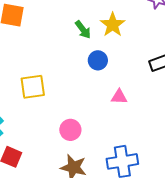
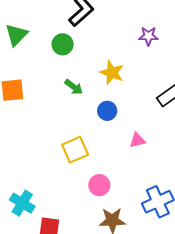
green arrow: (83, 30) -> (74, 87), moved
yellow square: (33, 87) -> (75, 150), moved

